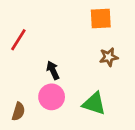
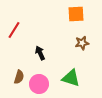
pink circle: (52, 97) -> (39, 84), moved
brown semicircle: (18, 111) -> (19, 77), moved

